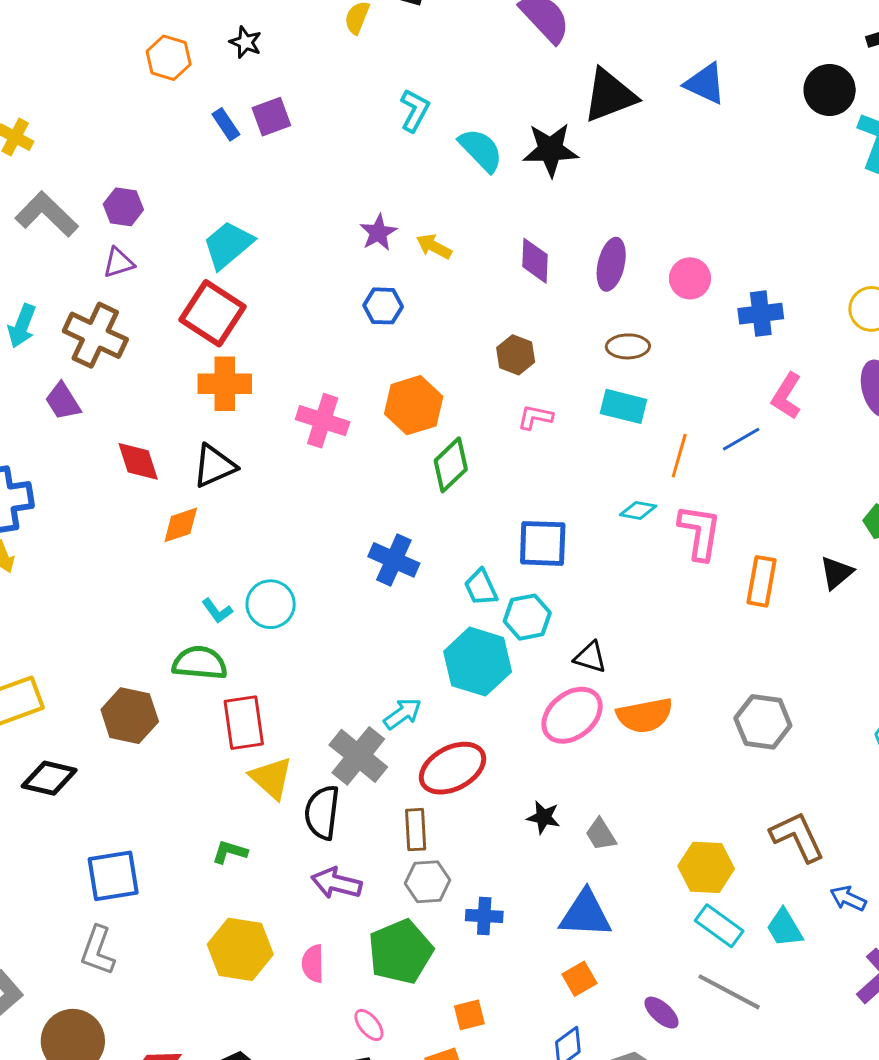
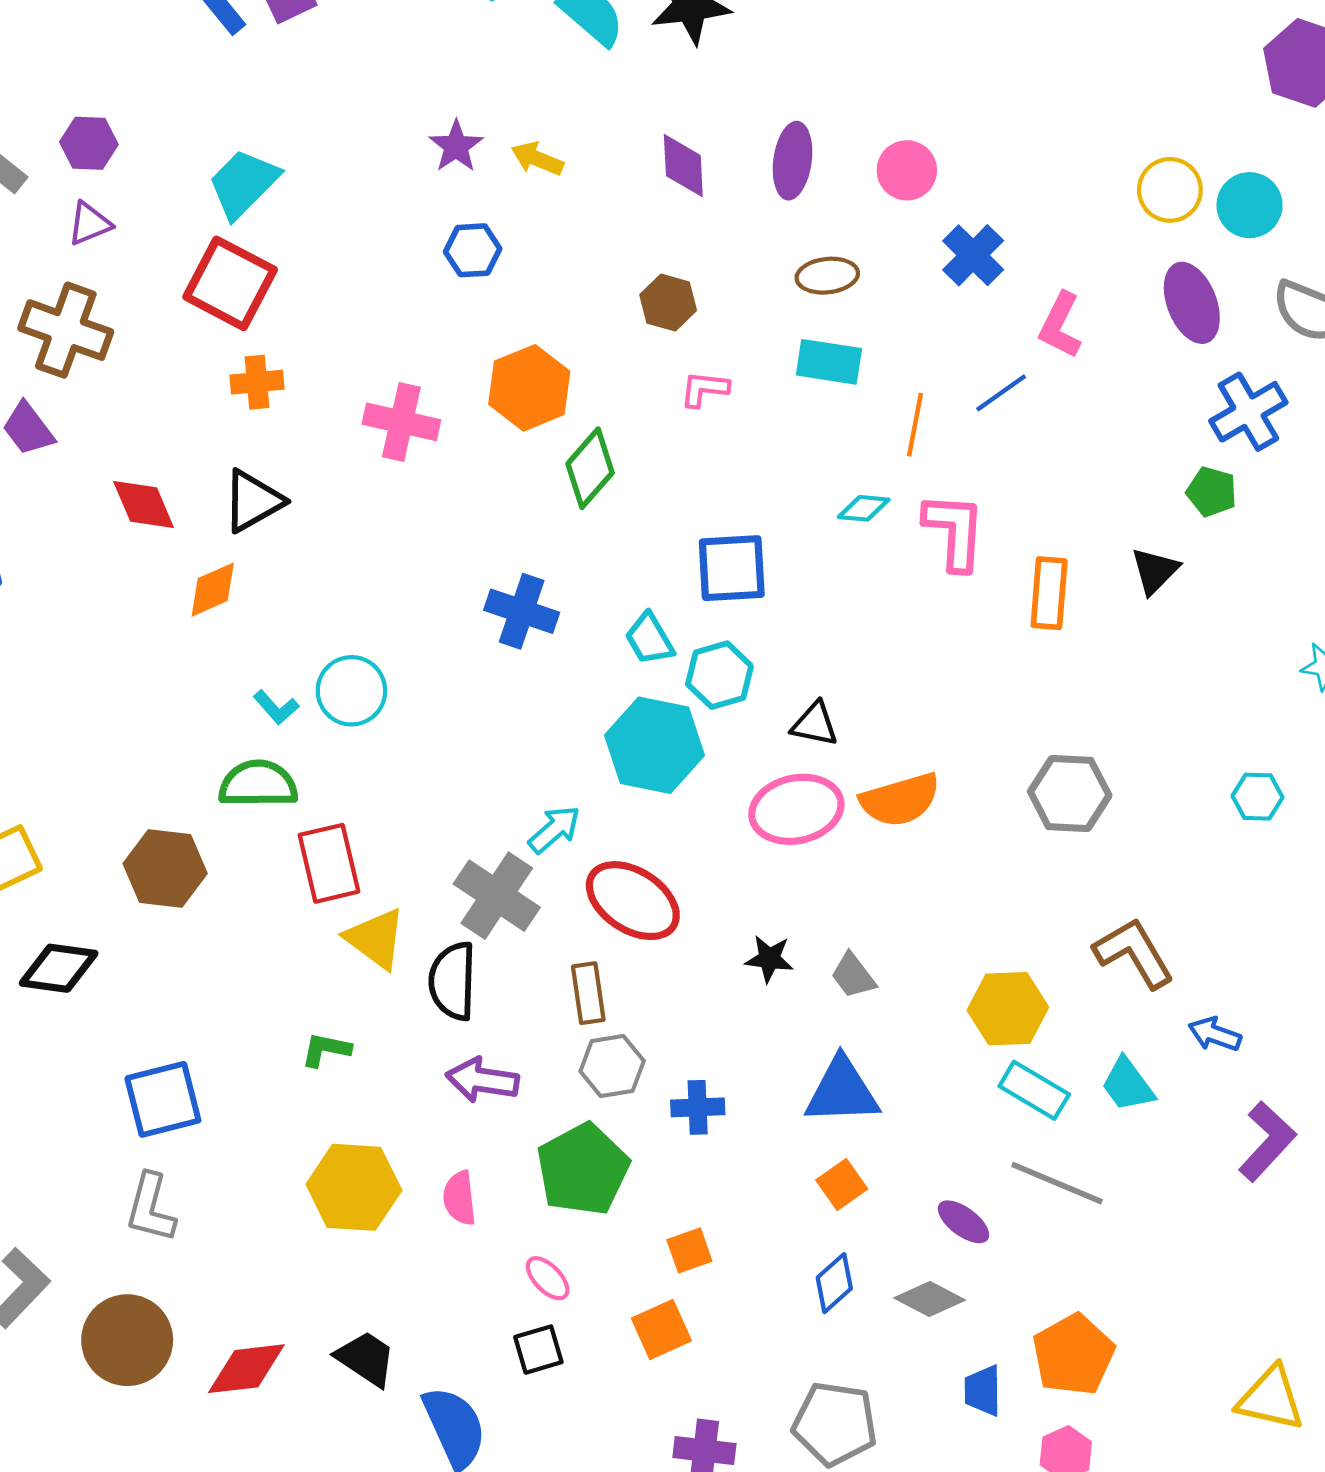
blue cross: (761, 314) -> (973, 255), moved, turned -33
orange cross: (225, 384) -> (257, 382), size x0.7
pink ellipse: (572, 715) -> (796, 809), turned 32
red ellipse: (453, 768) -> (633, 901), turned 66

